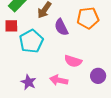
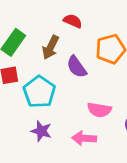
purple star: (28, 82) -> (41, 131), moved

